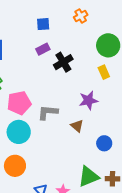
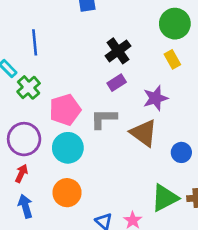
purple rectangle: (43, 49) -> (117, 83), moved
brown triangle: (77, 126) -> (144, 133), size x1.6

